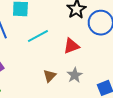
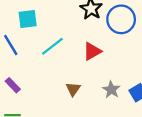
gray star: (75, 75) -> (111, 90), moved

